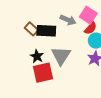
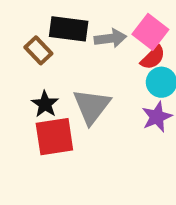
gray arrow: (68, 20) -> (110, 38), turned -35
black rectangle: (46, 31) -> (69, 29), moved

